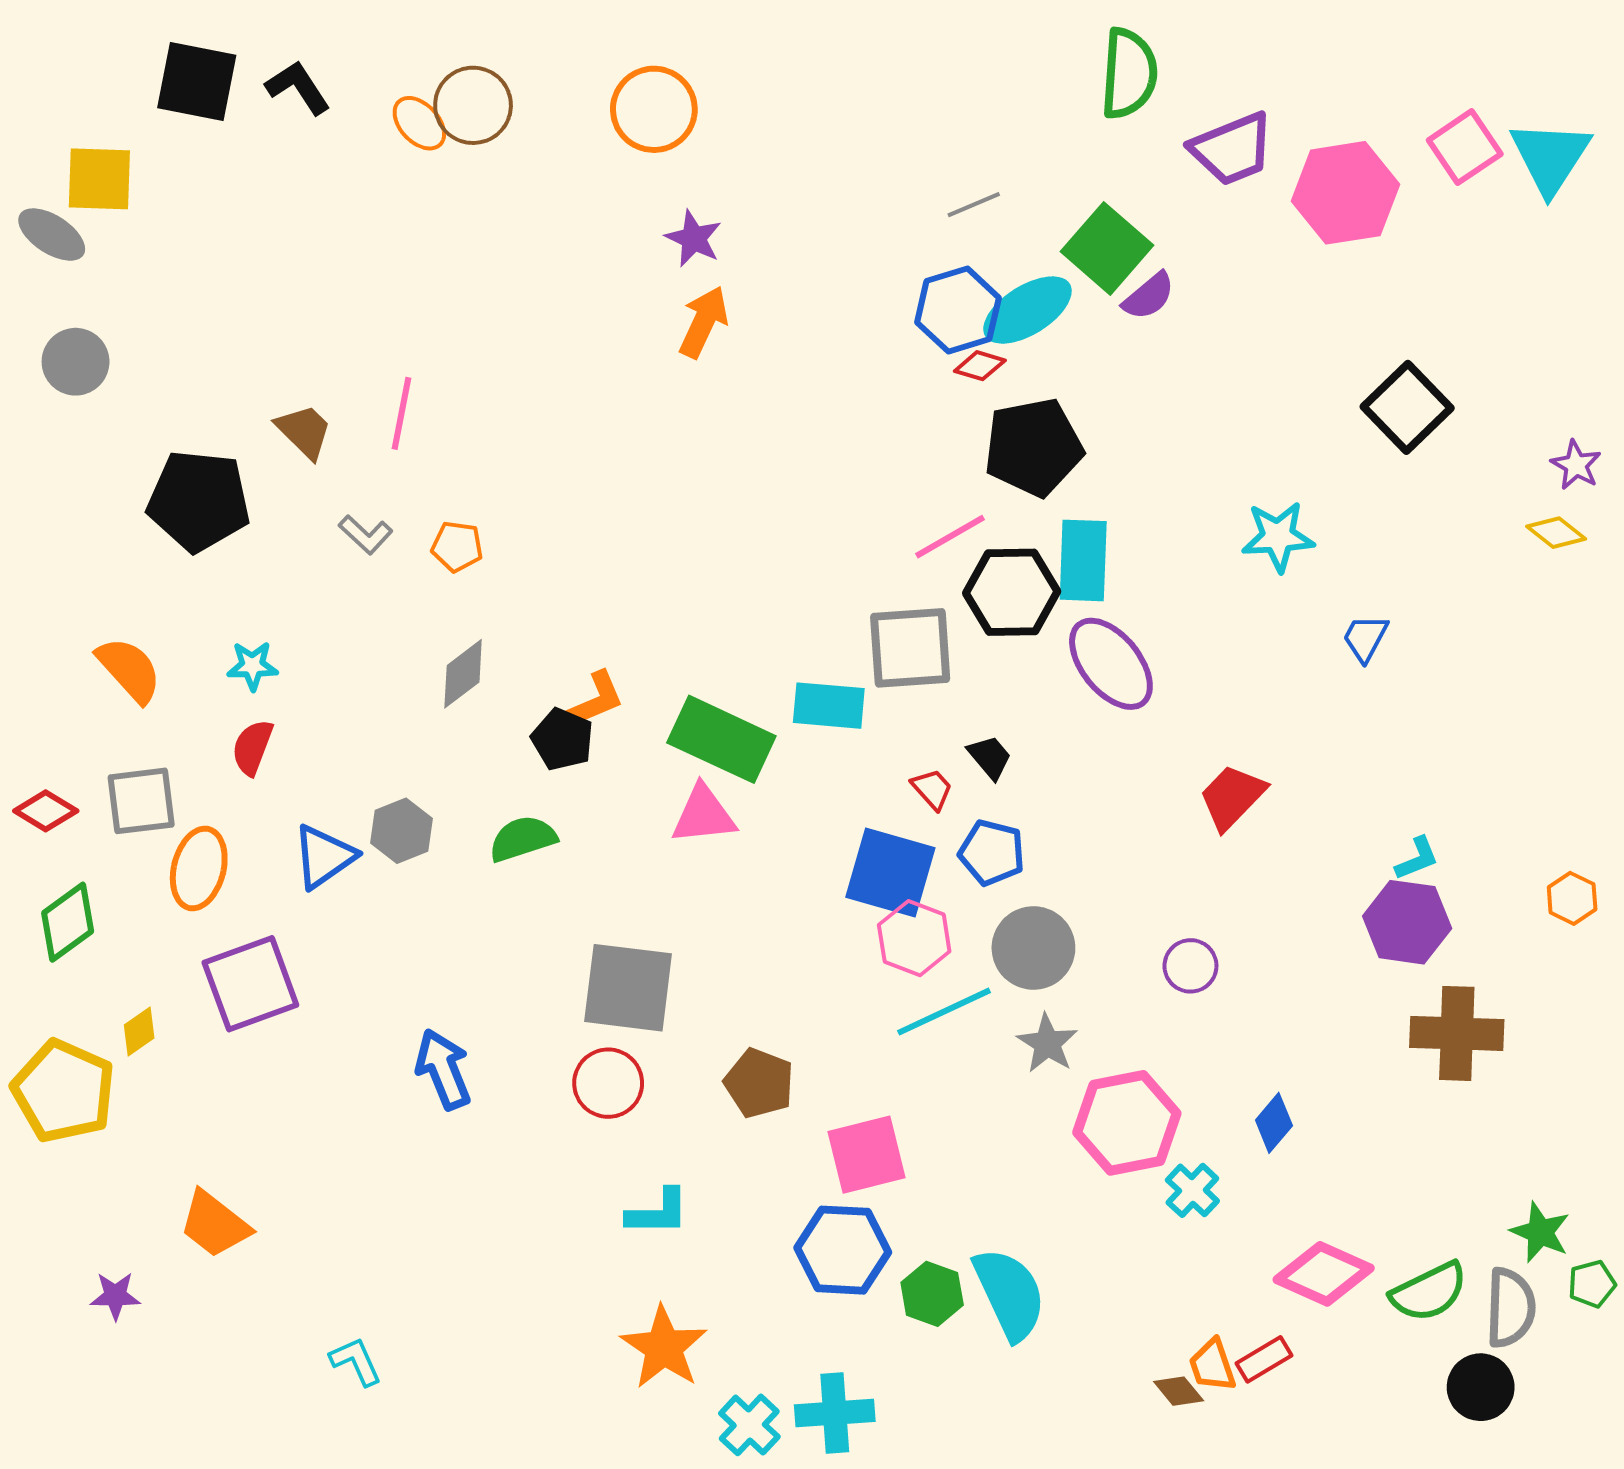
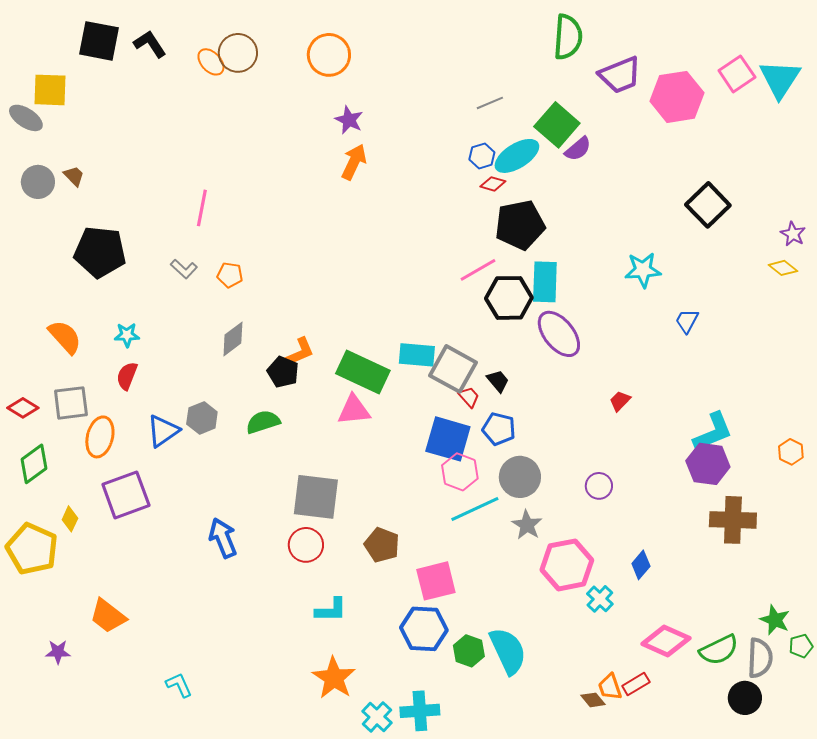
blue hexagon: (958, 310) -> (482, 156), size x0.6
brown trapezoid: (304, 431) -> (74, 176), moved, size x0.7
gray square: (910, 648) -> (453, 369), moved, turned 33
red trapezoid: (1232, 797) -> (620, 401), size x0.6
cyan L-shape: (1417, 859) -> (713, 432), size x1.8
yellow diamond: (139, 1031) -> (70, 519), turned -30

